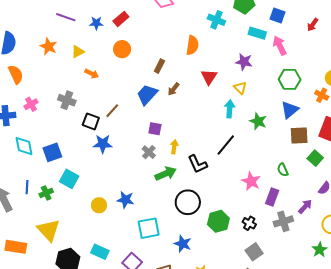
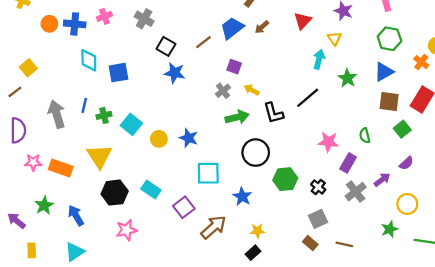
brown line: (112, 111) -> (203, 42), moved
yellow arrow: (174, 147) -> (252, 90), turned -80
cyan square: (69, 179) -> (131, 124), moved
pink star: (251, 181) -> (328, 142), turned -30
gray cross: (283, 221) -> (356, 192), turned -30

